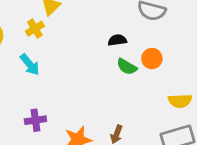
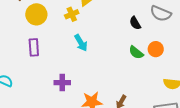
black semicircle: (117, 40) -> (135, 23), moved, turned -120
cyan arrow: (30, 64) -> (81, 43), moved

